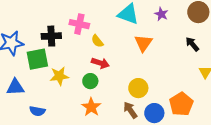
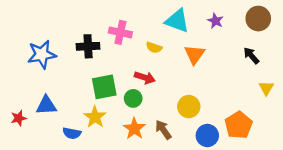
yellow semicircle: (97, 41) -> (154, 47), moved, turned -32
green square: (37, 59) -> (104, 87), moved
yellow star: (59, 76) -> (95, 117), moved, turned -30
brown arrow: (130, 110) -> (163, 130), moved

